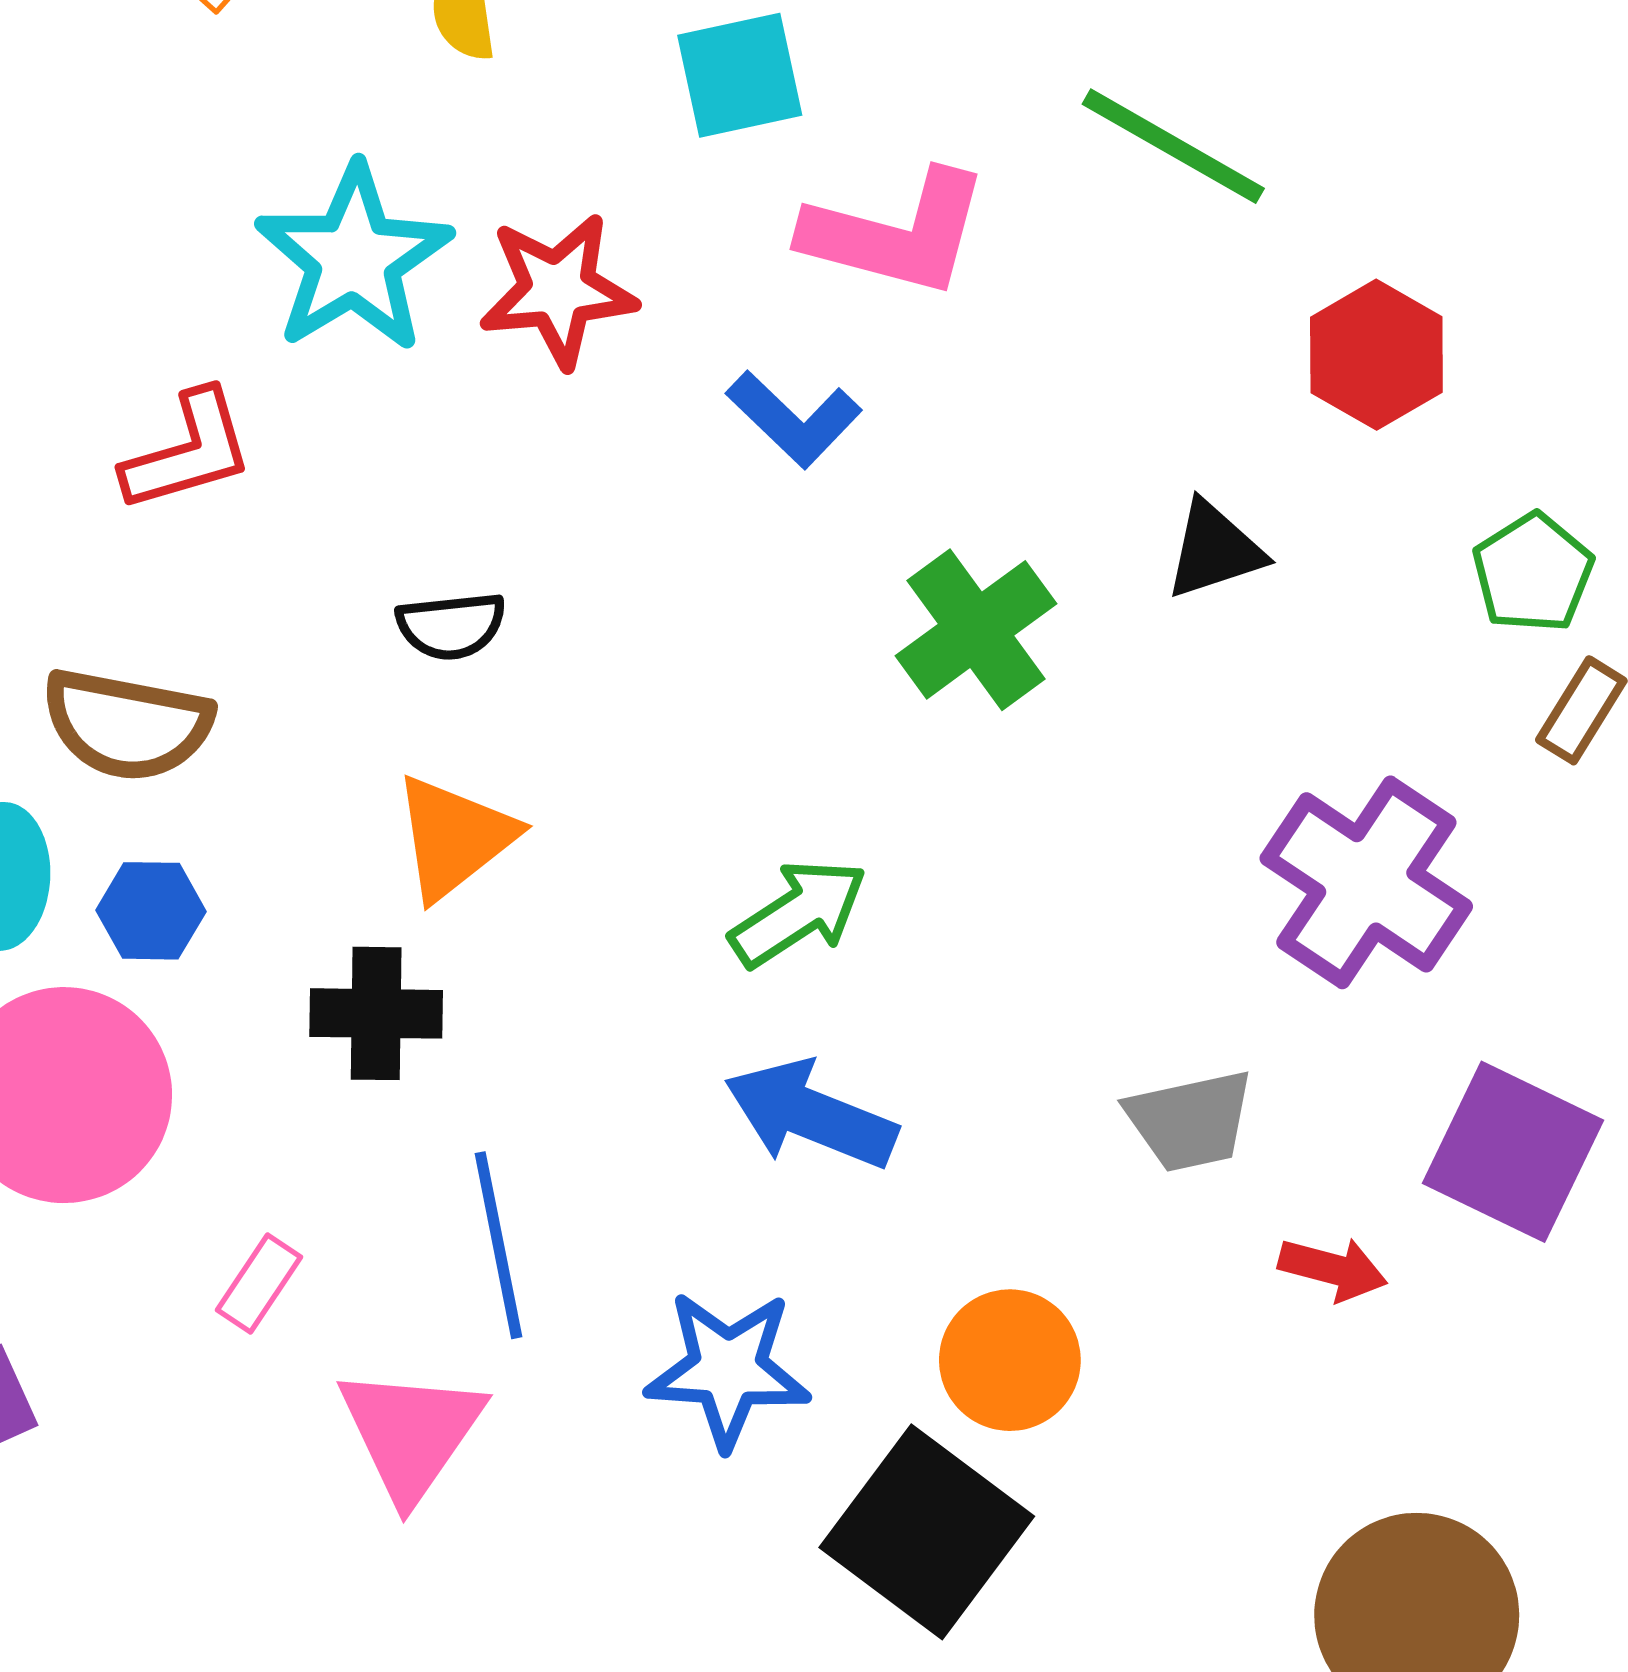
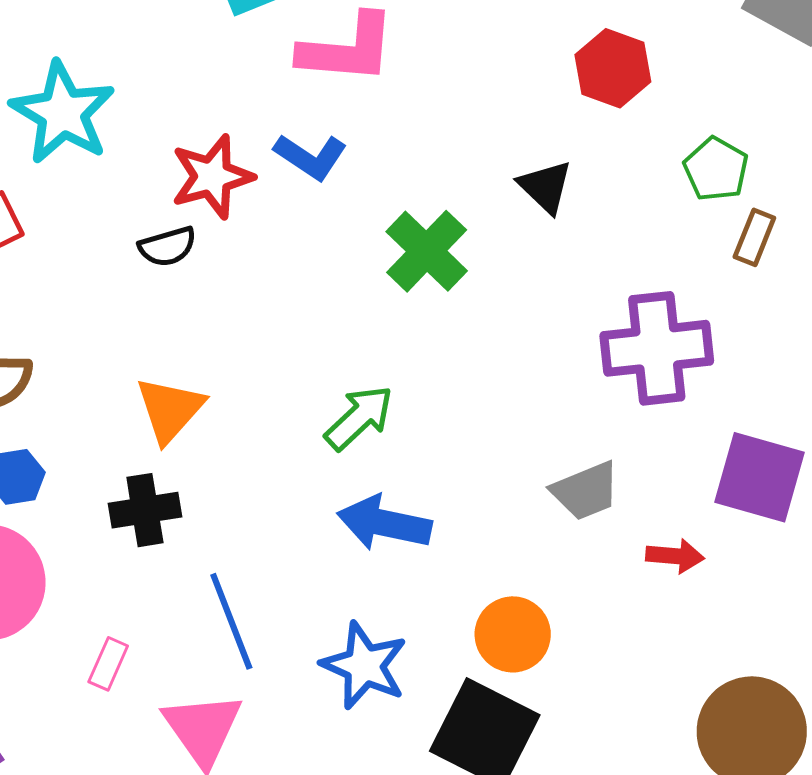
red star: (558, 290) -> (212, 177), moved
black triangle: (1214, 550) -> (545, 187), turned -48
black semicircle: (451, 626) -> (167, 247), moved
purple cross: (1366, 882) -> (657, 348), turned -30
blue star: (728, 1369) -> (364, 666), turned 30

